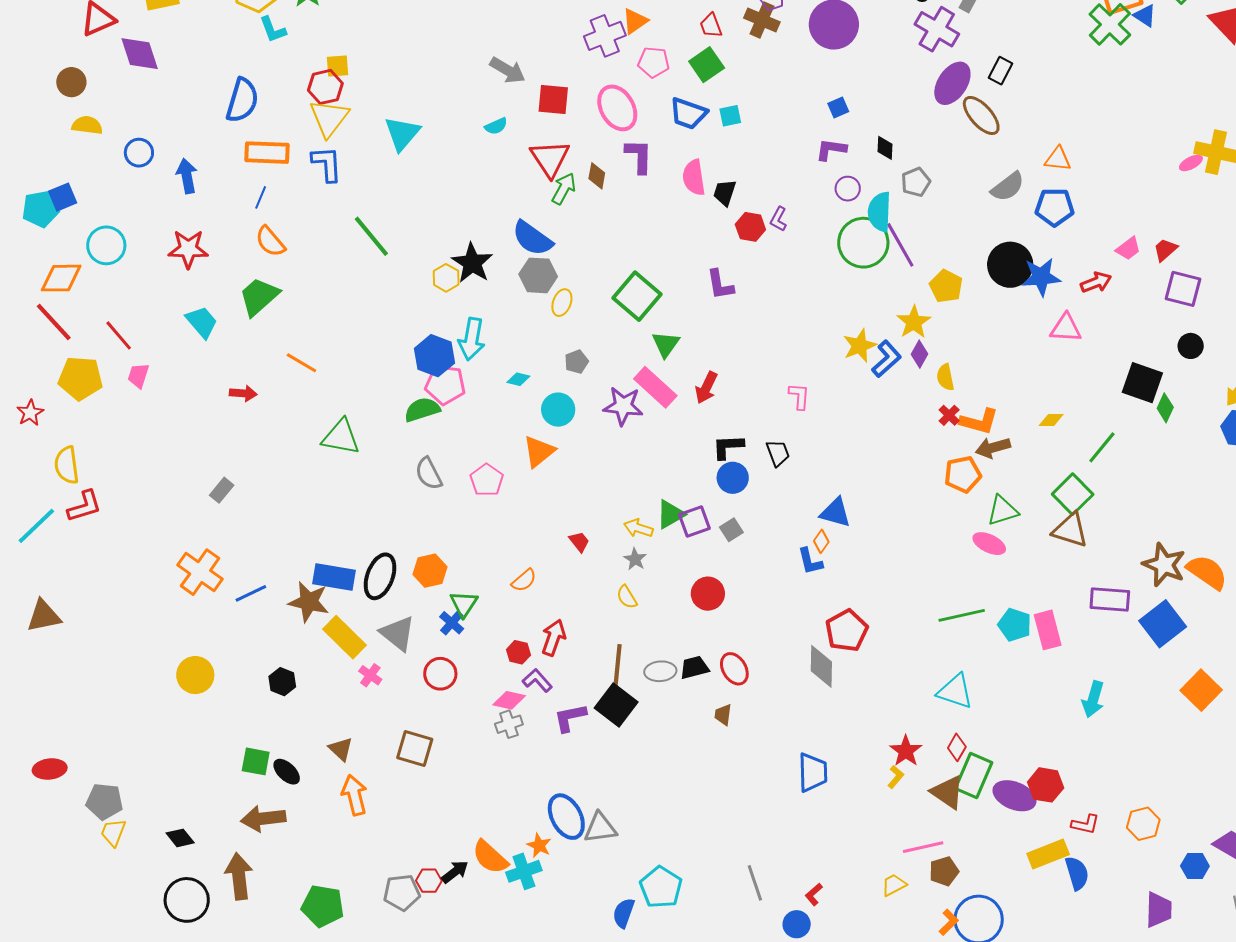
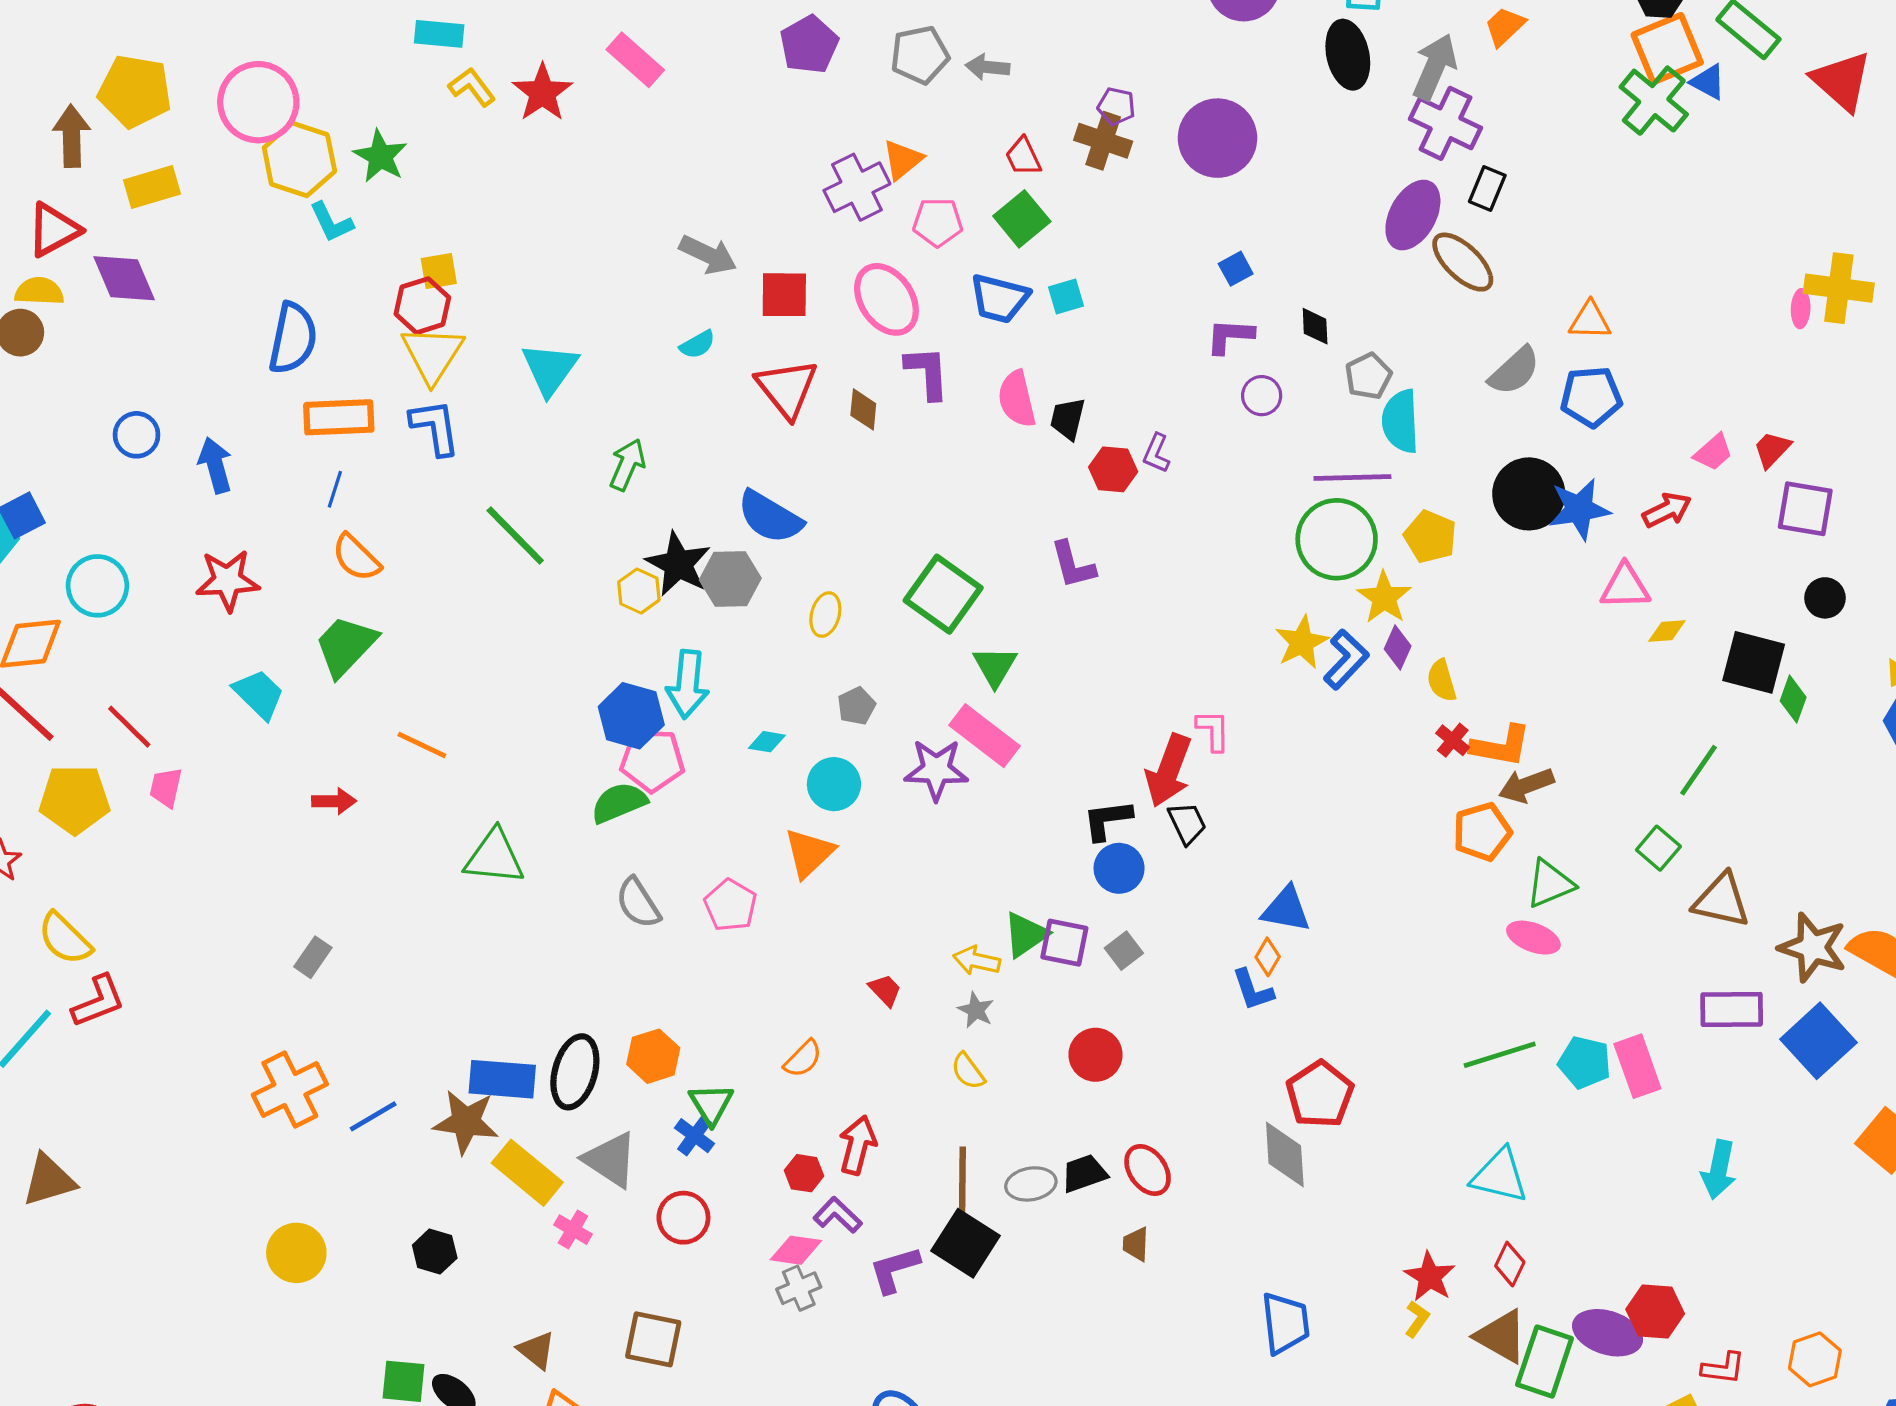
purple cross: (937, 29) -> (1445, 123), moved
yellow semicircle: (87, 125) -> (39, 291), moved
pink ellipse: (1191, 163) -> (1801, 309), turned -55
green arrow: (564, 189) -> (627, 465), moved
cyan semicircle: (880, 212) -> (1401, 421), moved
green circle: (863, 243) -> (1337, 539), moved
purple line: (900, 245) -> (1352, 478), turned -57
gray hexagon: (538, 275) -> (730, 579), moved
red arrow: (706, 388) -> (1169, 771), moved, size x1.4
yellow diamond: (1051, 420) -> (1667, 631), moved
yellow semicircle: (67, 465) -> (65, 939), turned -33
green square: (1073, 494) -> (1658, 848), size x0.7
purple square: (694, 522) -> (1064, 943), turned 36
brown triangle: (1070, 530) -> (1721, 900), moved
orange cross: (200, 572) -> (290, 1090), turned 33
green rectangle: (974, 775) -> (1545, 1362), moved

